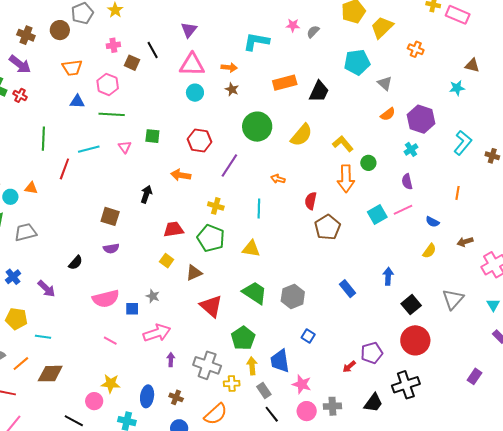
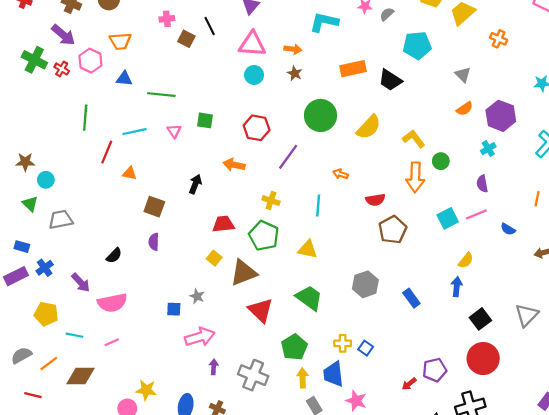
cyan pentagon: (357, 62) -> (417, 45), moved
pink hexagon: (108, 84) -> (90, 61), moved
black trapezoid: (319, 91) -> (390, 80), turned 95
orange triangle: (31, 188) -> (130, 173), moved
red semicircle: (311, 201) -> (375, 200), turned -114
purple semicircle: (111, 248) -> (154, 242), turned 98
yellow semicircle: (429, 251) -> (466, 260), moved
brown triangle: (194, 273) -> (244, 273), size x1.5
gray hexagon: (293, 296) -> (365, 284), moved
pink semicircle: (106, 299) -> (112, 303), moved
pink line: (110, 341) -> (112, 342), moved, turned -56
yellow cross: (232, 384) -> (343, 343), moved

